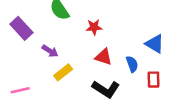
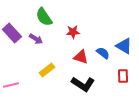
purple arrow: (50, 51) -> (36, 39), moved
blue semicircle: (132, 64) -> (103, 53), moved, turned -32

